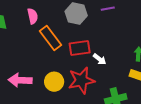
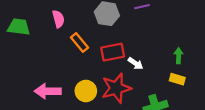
orange rectangle: (50, 38) -> (80, 42), size x0.7

